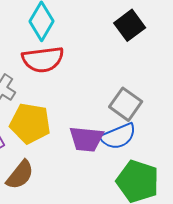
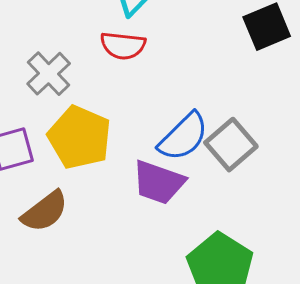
red semicircle: (43, 59) -> (123, 46), size x0.7
blue semicircle: (118, 136) -> (183, 137), moved, turned -36

